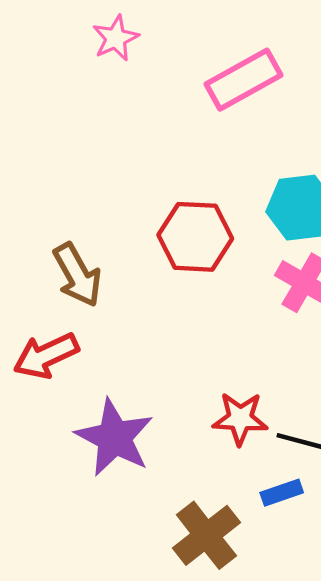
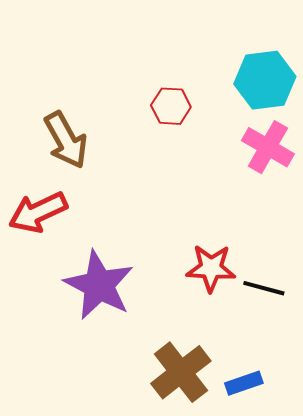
red hexagon: (195, 237) -> (171, 106), size x0.6
blue rectangle: (282, 493) -> (244, 383), moved

